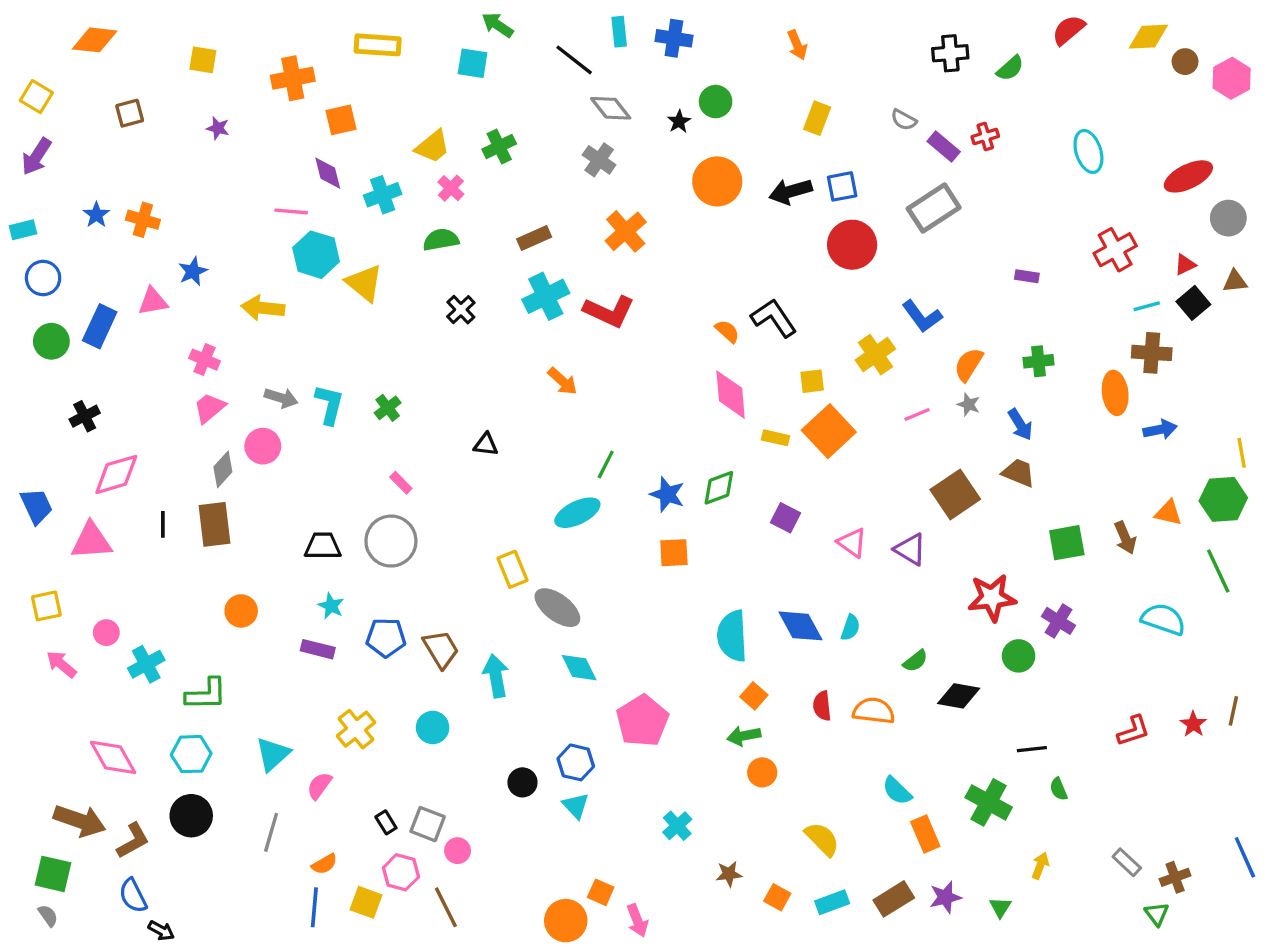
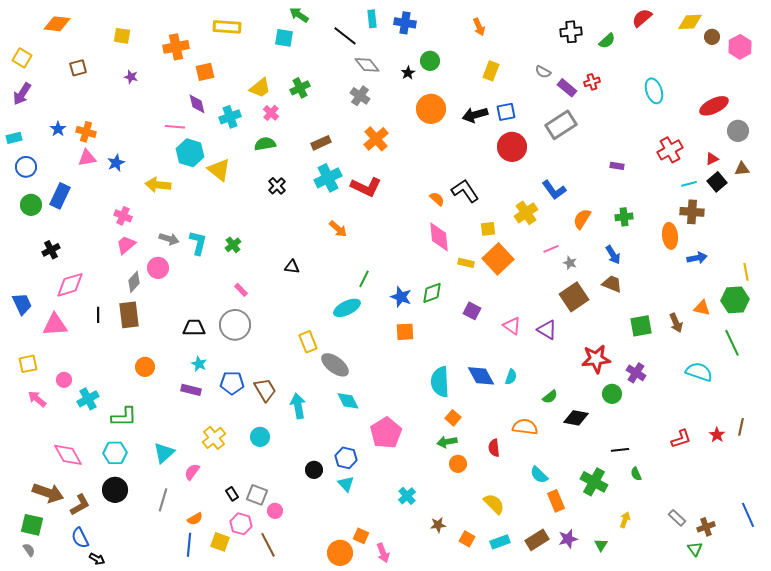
pink triangle: (153, 301) -> (87, 158), moved
gray star: (969, 405) -> (570, 263), moved
red semicircle: (822, 706) -> (494, 448), moved

